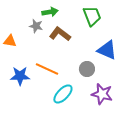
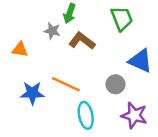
green arrow: (50, 12) -> (70, 14), turned 119
cyan ellipse: (63, 94) -> (86, 115), turned -55

